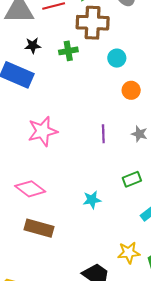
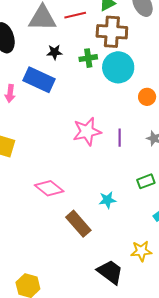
cyan circle: (117, 58) -> (118, 67), moved, size x1.8
pink star: (43, 131) -> (87, 132), moved
brown rectangle: (39, 228) -> (78, 224), moved, turned 32

